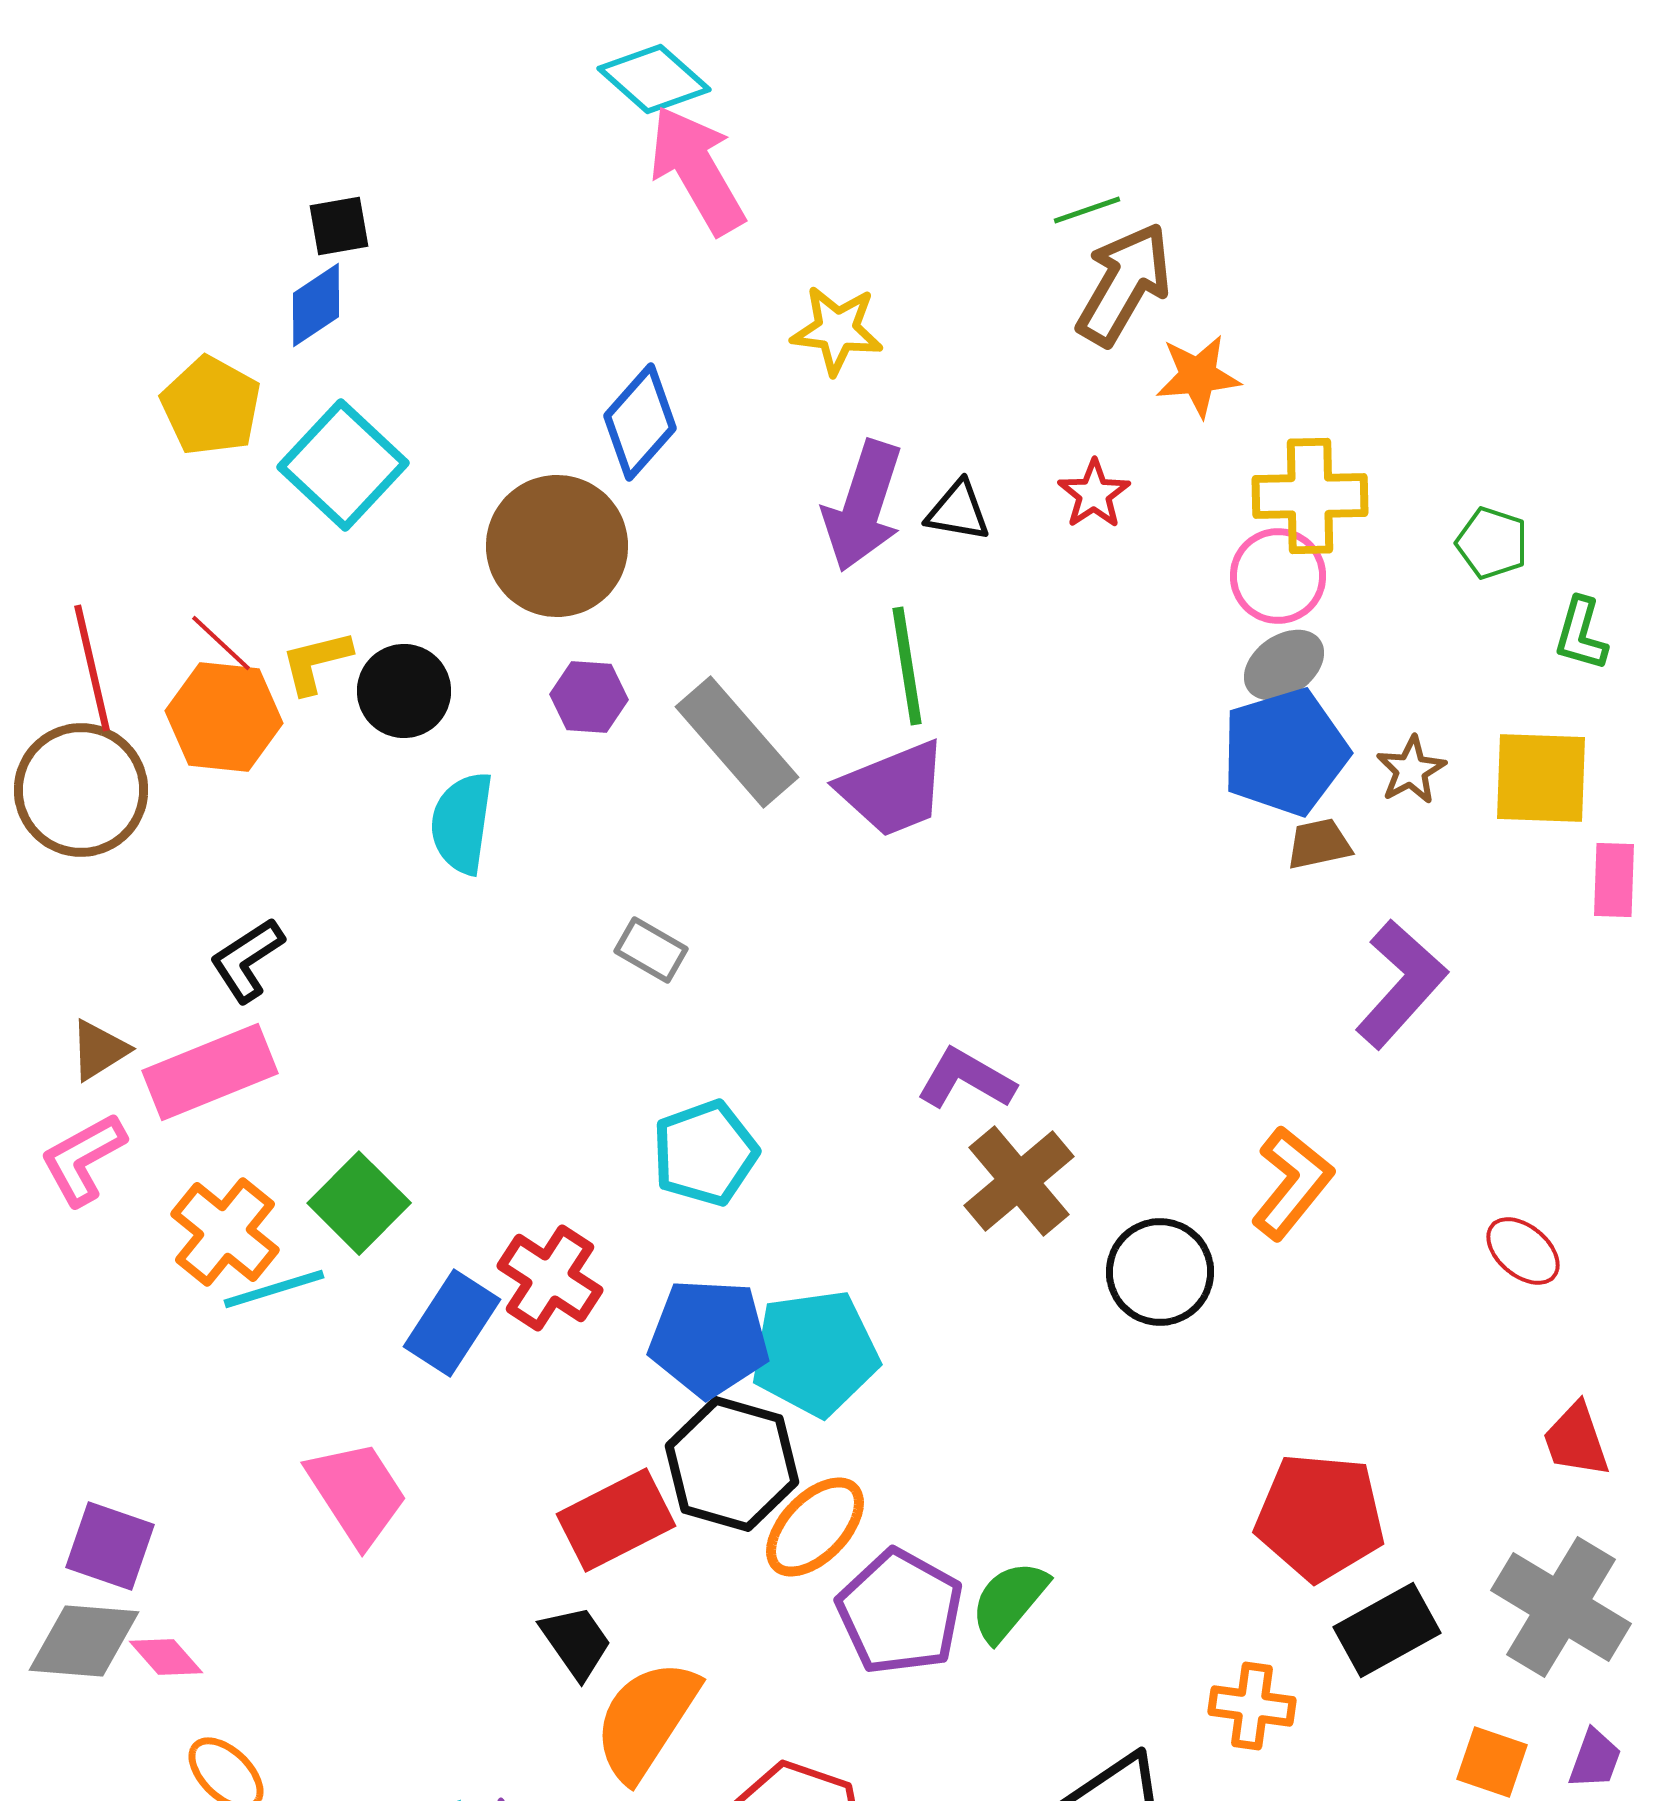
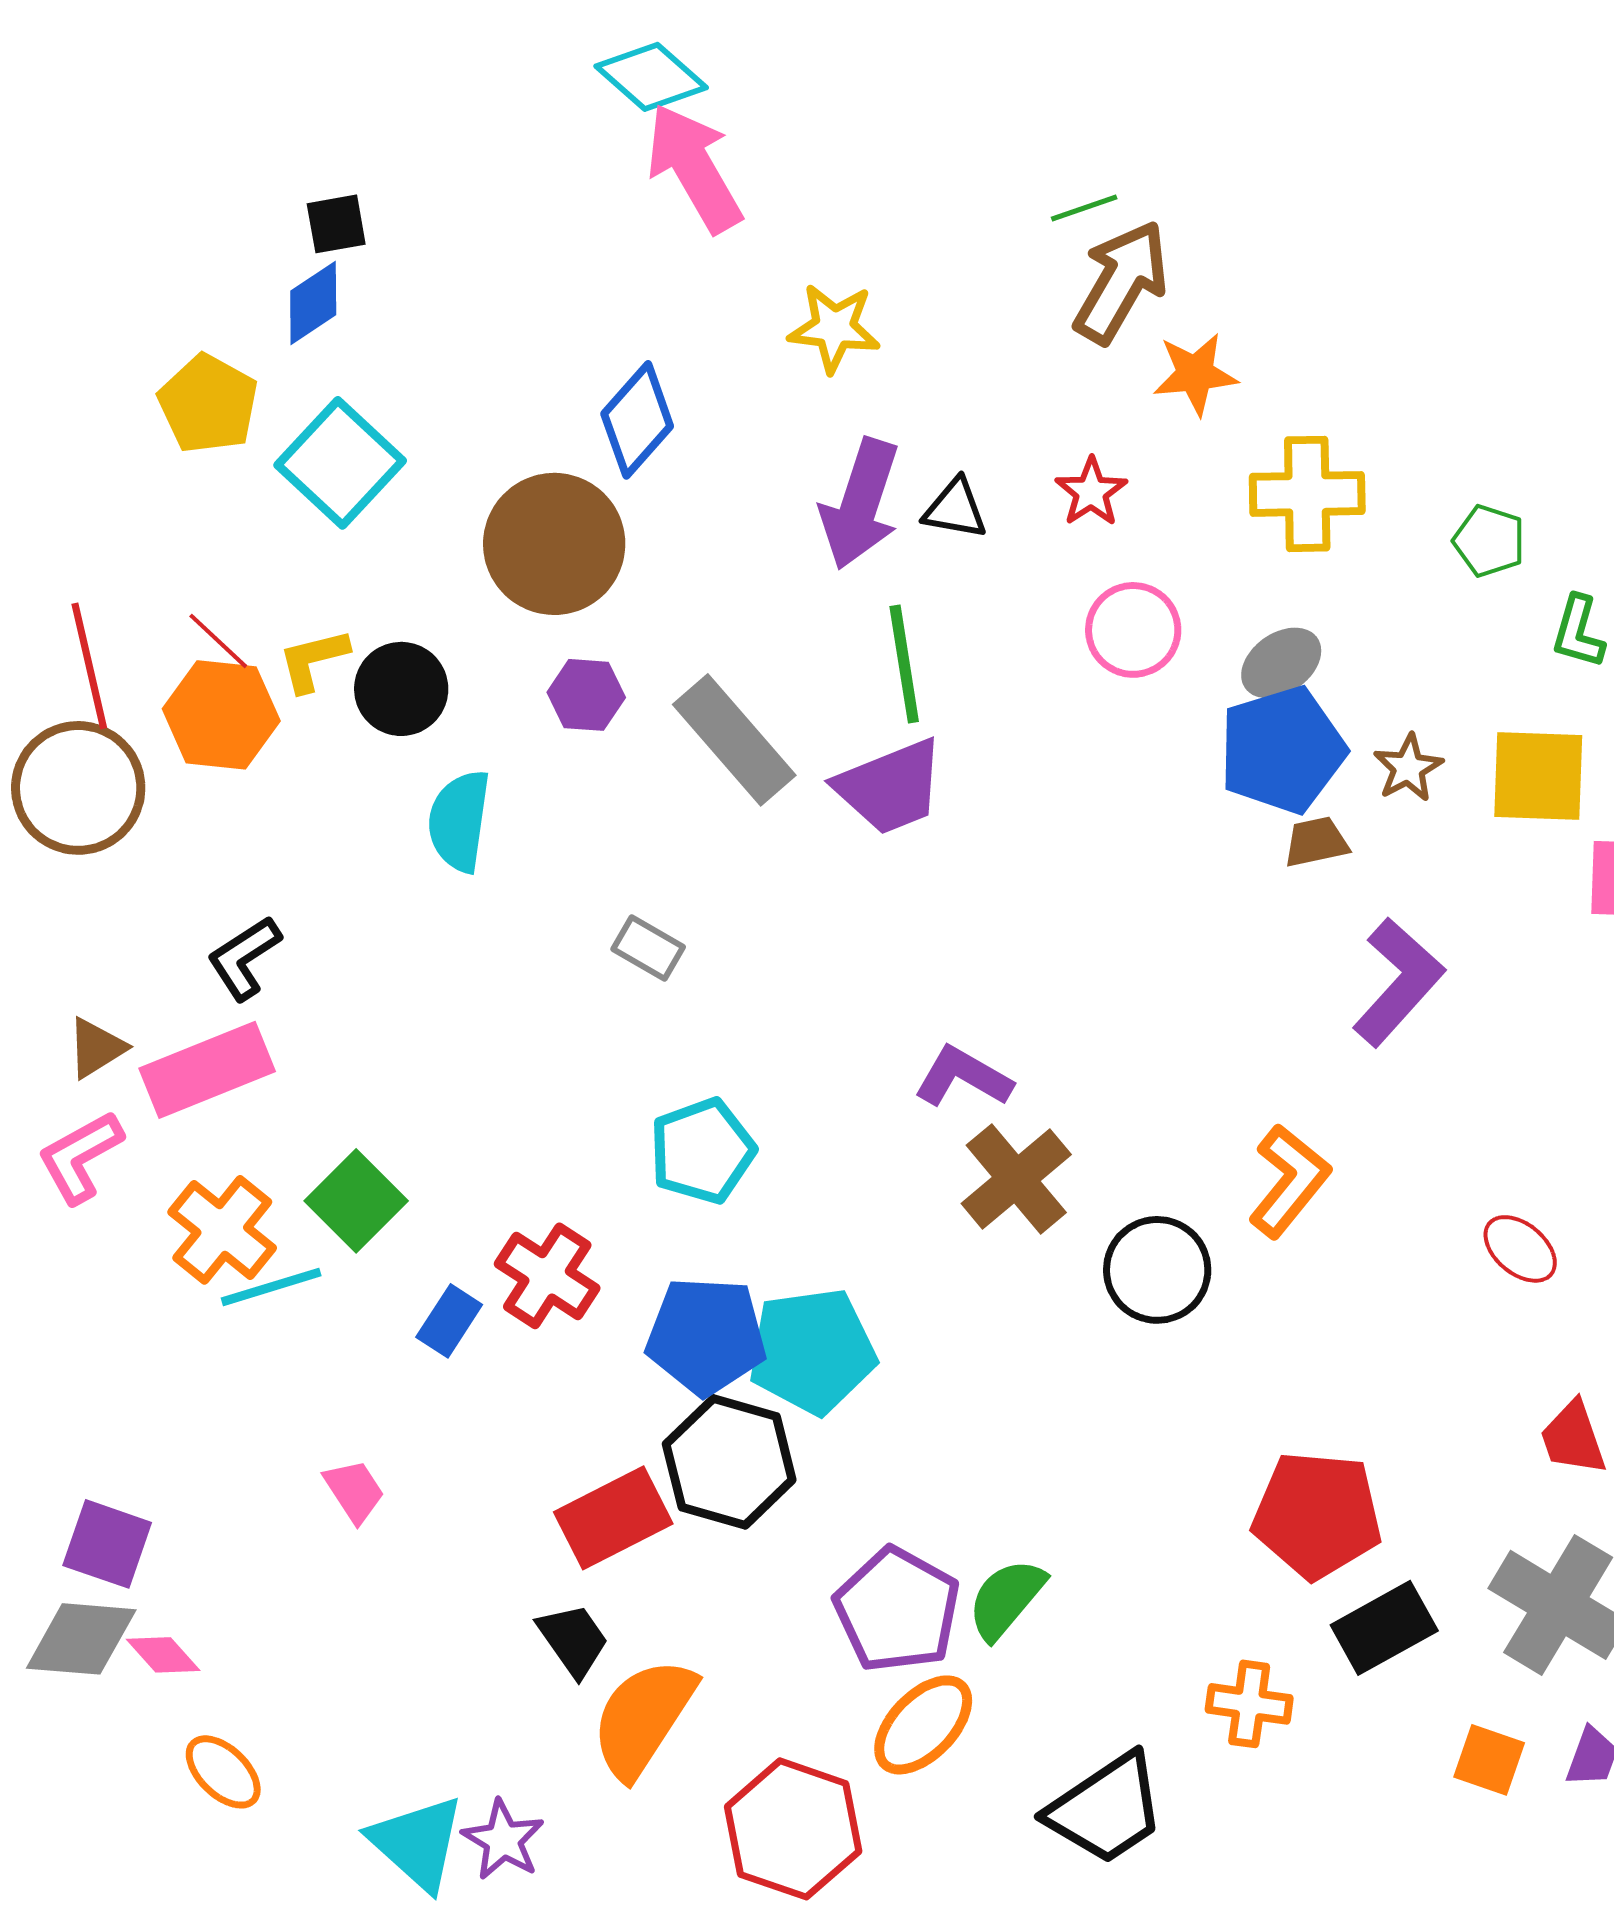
pink circle: (1278, 576) -> (1133, 630), moved
blue rectangle: (452, 1323) -> (449, 1321), size x0.7
pink trapezoid: (357, 1493) -> (354, 1491), size x0.6
orange ellipse: (815, 1527) -> (923, 1725), moved

